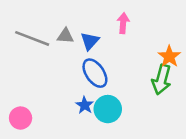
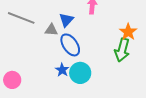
gray triangle: (65, 36) -> (51, 30), moved

